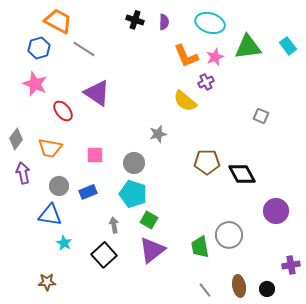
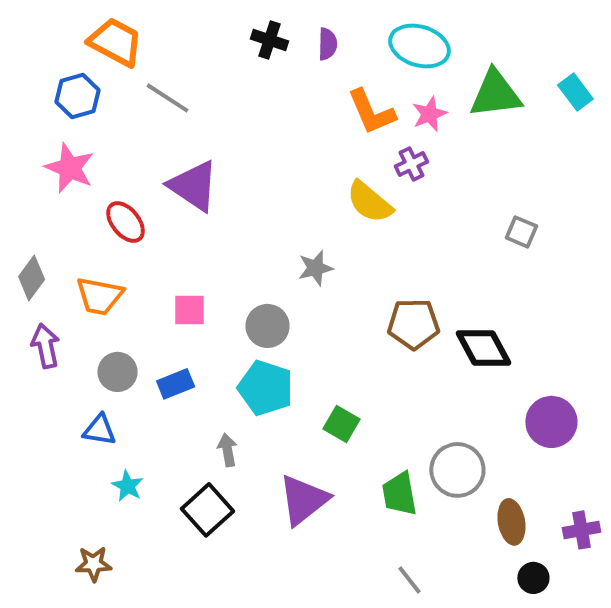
blue triangle: (50, 215) -> (100, 430), size x0.7
green square: (149, 220) -> (341, 424), moved
brown ellipse: (239, 286) -> (511, 522), moved

